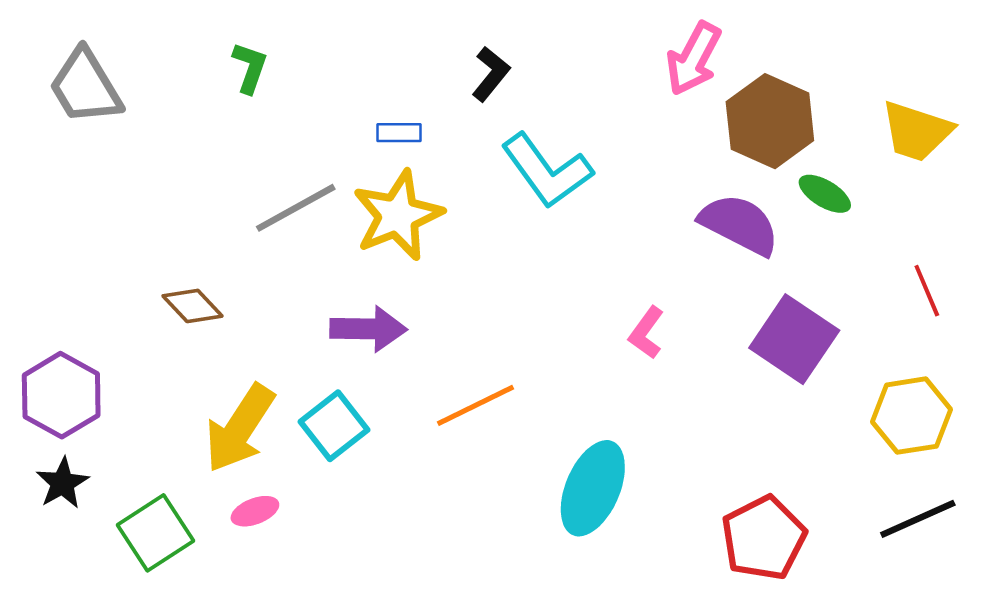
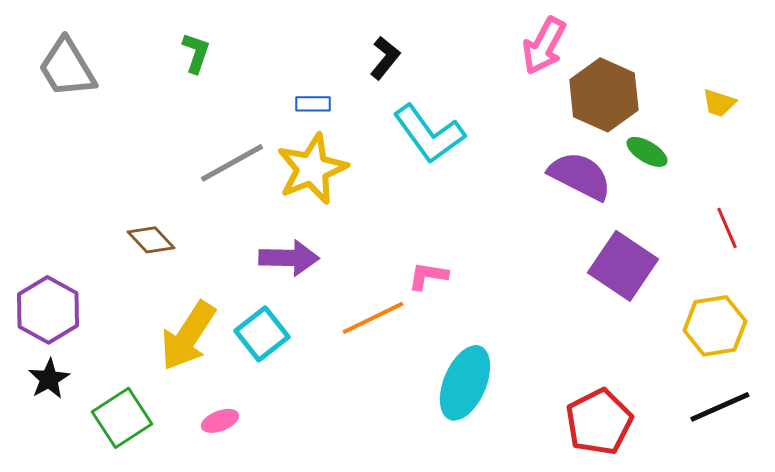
yellow trapezoid: (917, 131) -> (719, 103), size x0.6
pink L-shape: (646, 333) -> (428, 276), moved, turned 63
pink ellipse: (255, 511) -> (220, 421), moved

